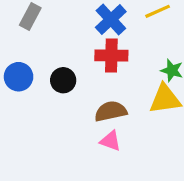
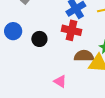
brown semicircle: (111, 111) -> (84, 56), moved

